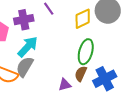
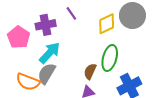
brown semicircle: (81, 74) -> (90, 71), moved

